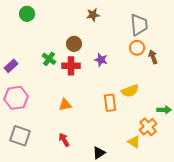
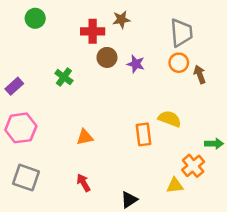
brown circle: (74, 44) -> (107, 57), moved
purple star: (101, 60) -> (136, 64), moved
red cross: (71, 66) -> (93, 31), moved
yellow semicircle: (130, 91) -> (170, 119), turned -138
yellow triangle: (134, 142) -> (175, 185), turned -40

